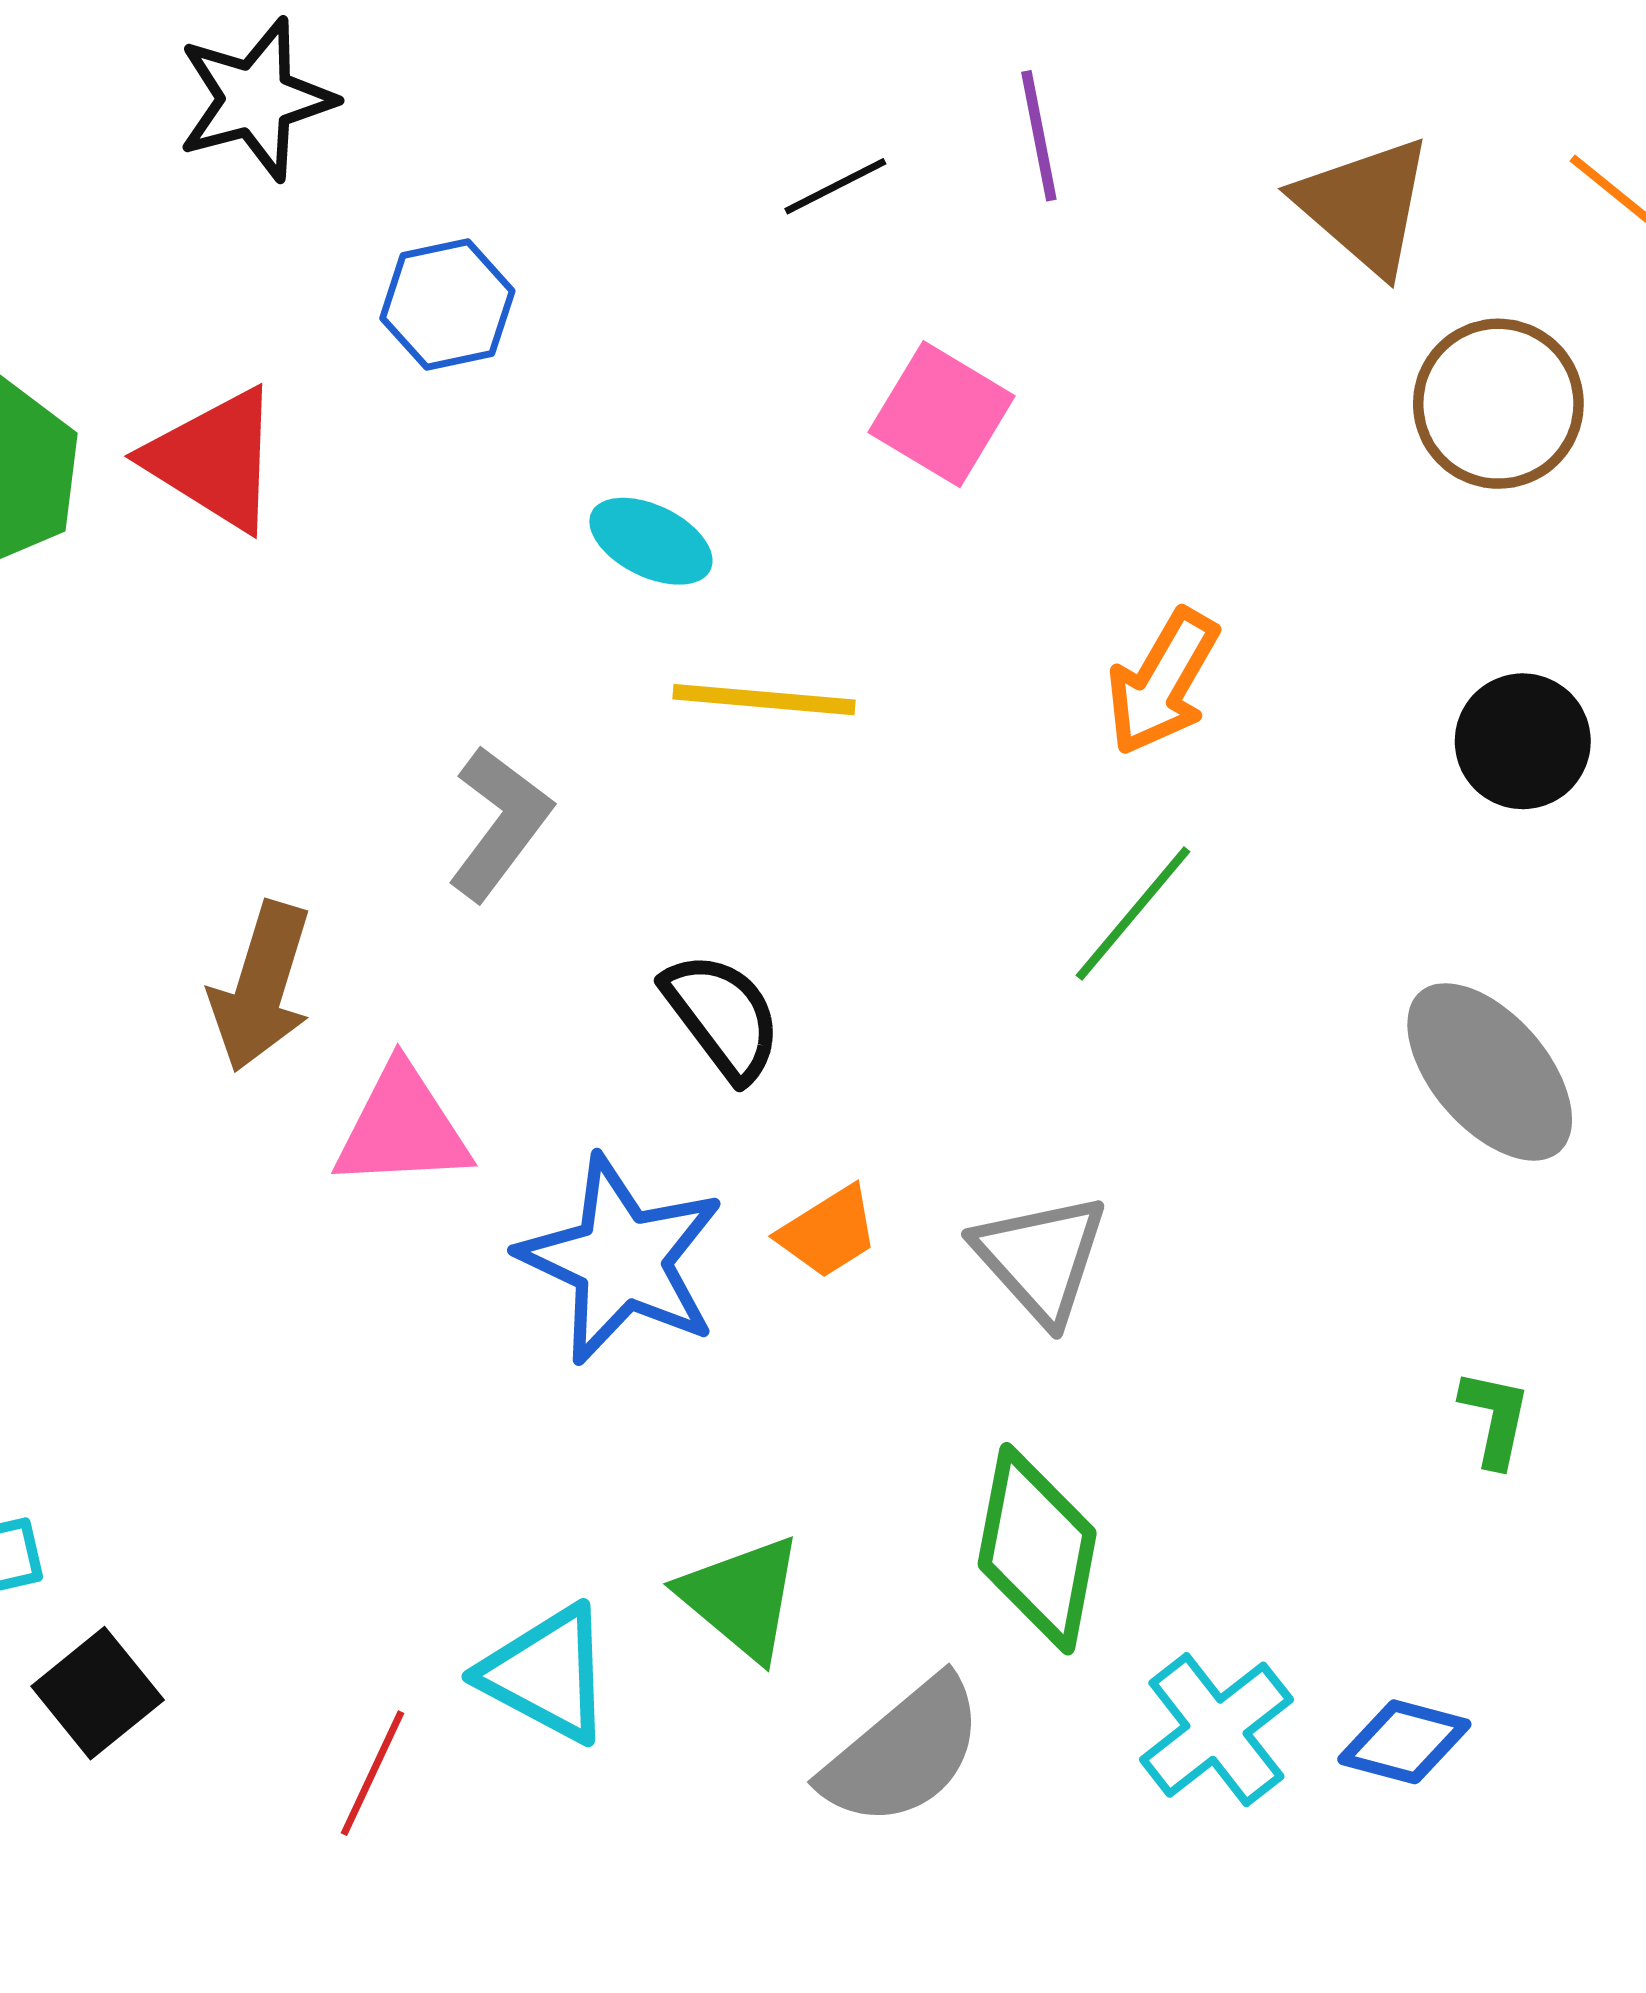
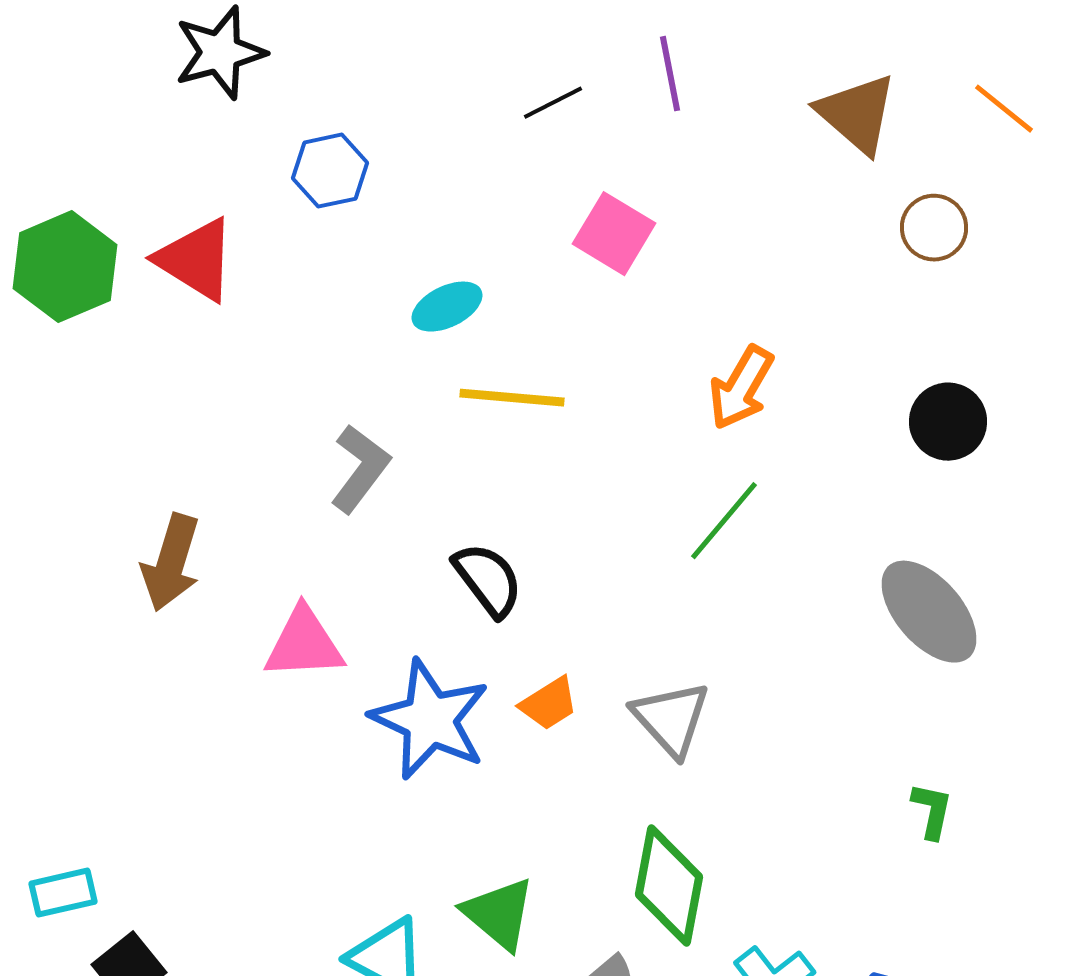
brown circle: (1498, 404) -> (934, 228), size x0.7
cyan ellipse: (651, 541) -> (447, 307), turned -52
brown arrow: (261, 987) -> (171, 563), moved

